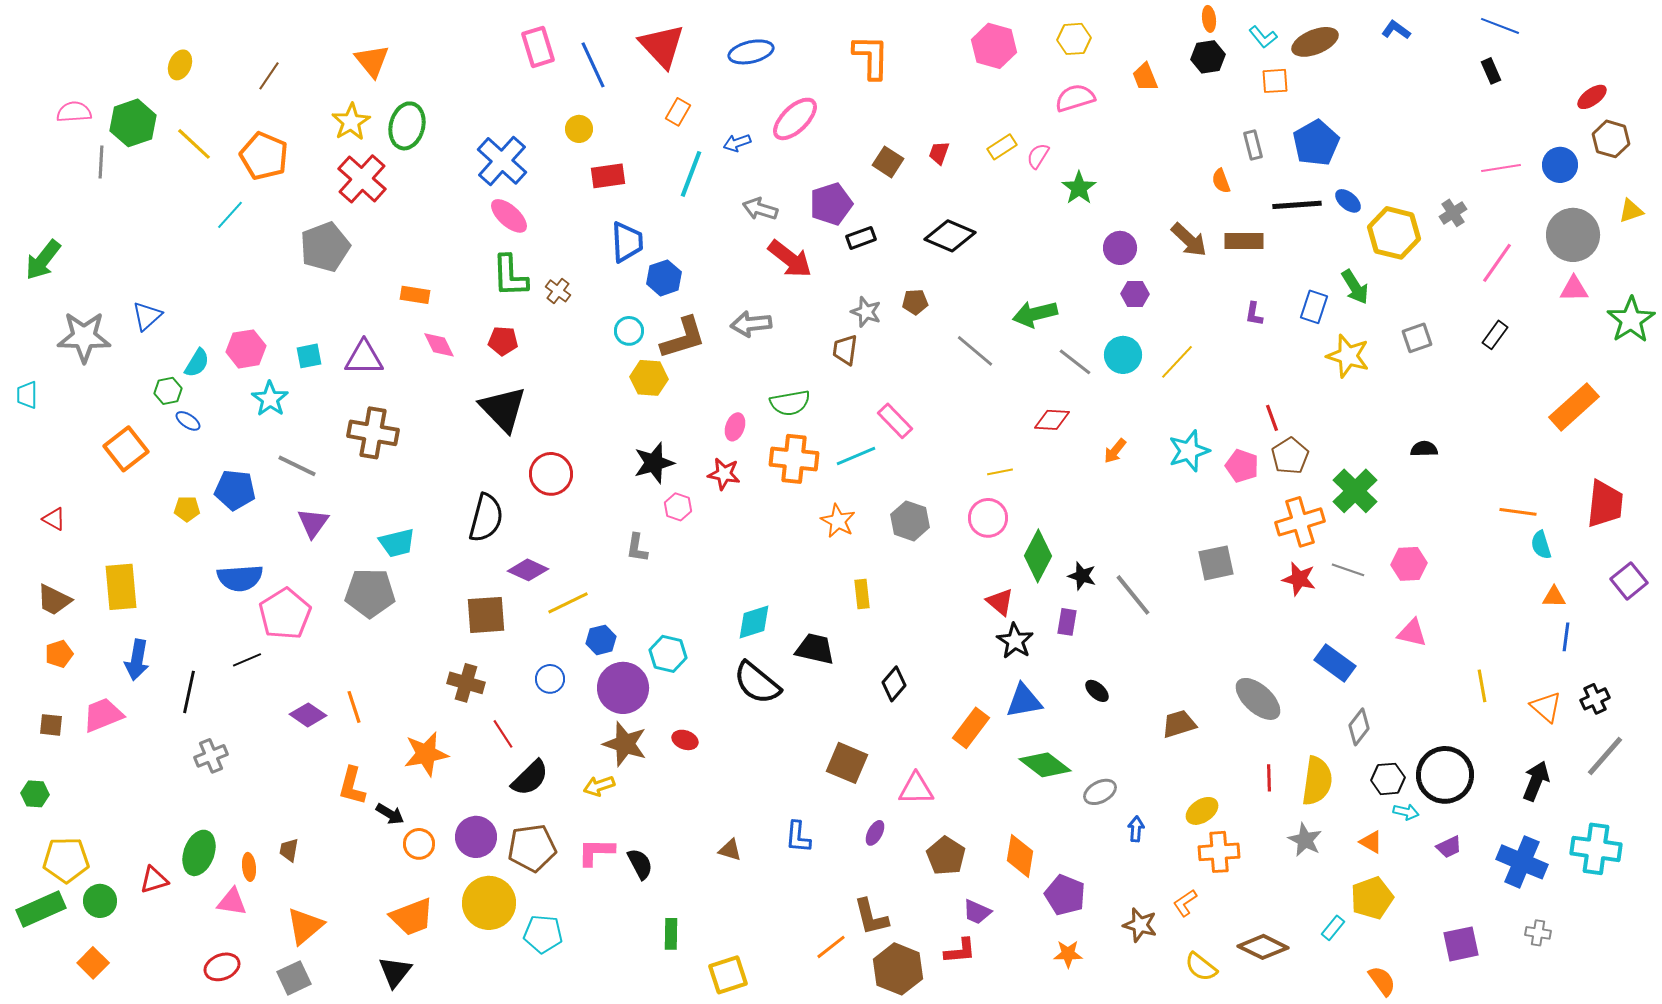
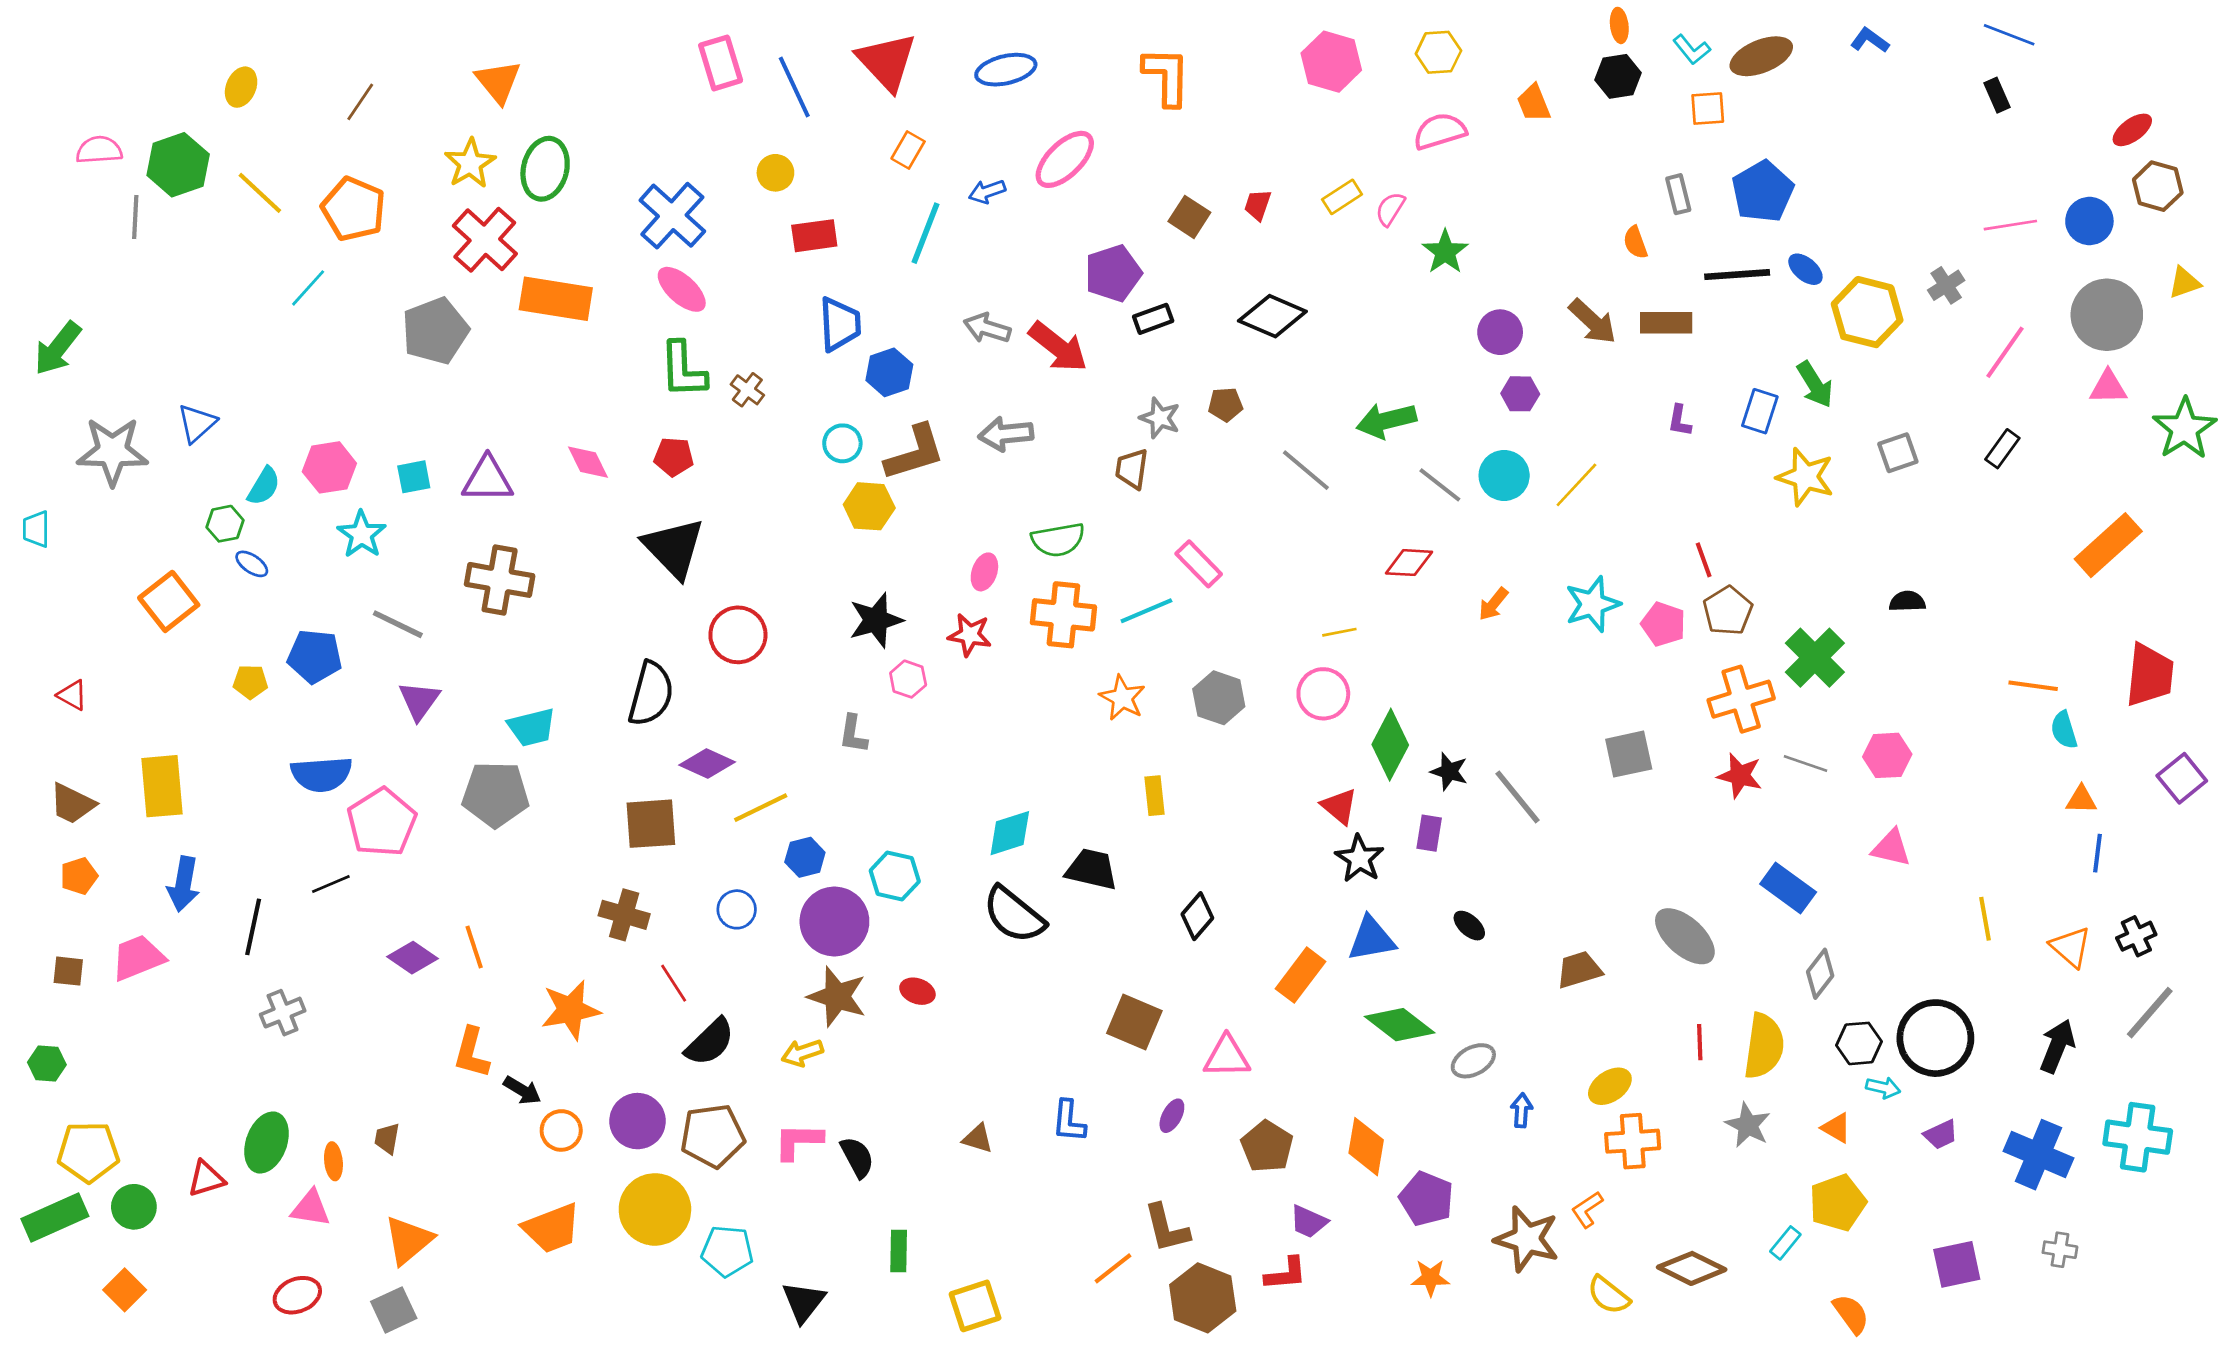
gray arrow: (760, 209) -> (987, 328), moved
orange rectangle: (415, 295) -> (556, 299), moved, size x1.8
brown star: (1140, 925) -> (1527, 1239), size x1.4
black triangle: (395, 972) -> (804, 1302), moved

